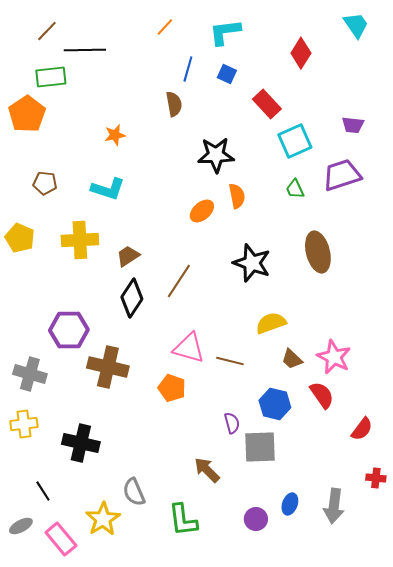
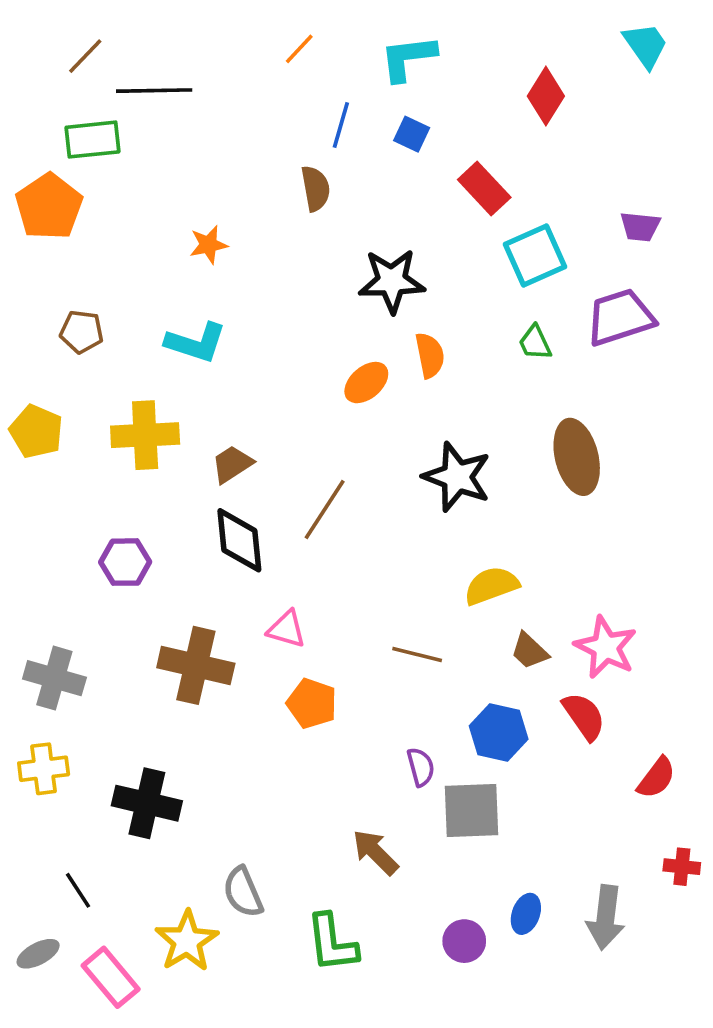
black diamond: (132, 298) -> (239, 540), turned -39
purple hexagon: (69, 330) -> (125, 562), moved, size x0.7
pink triangle: (189, 348) -> (287, 629), moved, size x0.7

